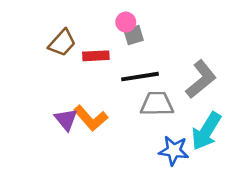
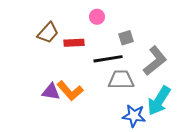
gray square: (134, 35) -> (126, 38), moved
purple triangle: (66, 119) -> (51, 92), turned -42

